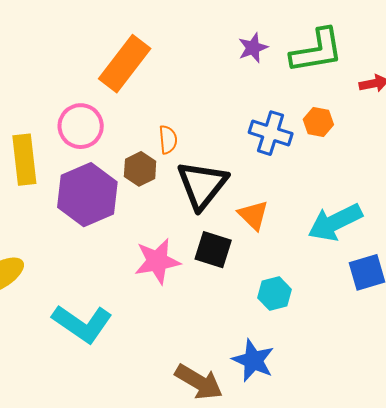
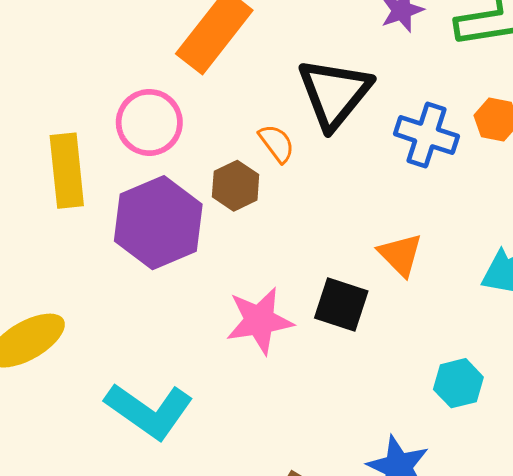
orange semicircle: (168, 140) -> (277, 143), turned -32
black triangle: (202, 185) -> (334, 93), moved
cyan hexagon: (274, 294) -> (458, 383), moved

